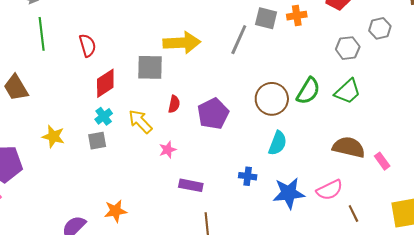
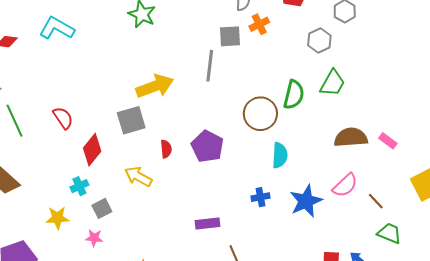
cyan cross: (104, 116) -> (79, 186), moved, turned 30
pink star: (168, 150) -> (94, 238), moved, turned -30

